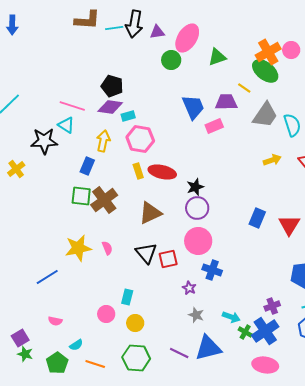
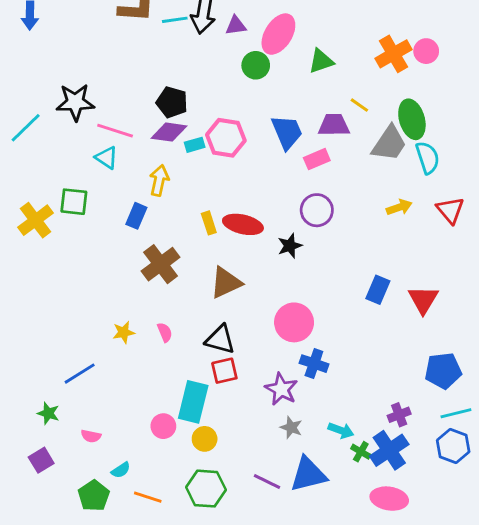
green ellipse: (265, 71) -> (412, 119), moved, turned 36
pink hexagon: (140, 139) -> (226, 138), moved
black star: (44, 141) -> (75, 102), moved
yellow cross: (16, 169) -> (36, 220), size x1.4
green square: (81, 196) -> (74, 202), moved
purple circle: (197, 208) -> (317, 210), moved
yellow star: (78, 248) -> (124, 332), size x0.6
black triangle: (146, 253) -> (220, 339), turned -35
red square: (168, 259) -> (224, 371), moved
purple star: (189, 288) -> (281, 389), size x1.6
cyan rectangle: (127, 297) -> (193, 402), size x1.8
green star: (25, 354) -> (48, 413), moved

